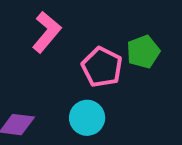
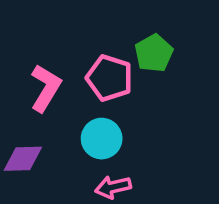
pink L-shape: (47, 32) -> (46, 88), moved

